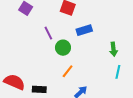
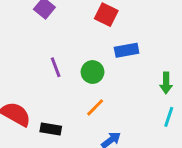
purple line: (48, 33) -> (56, 67), moved

